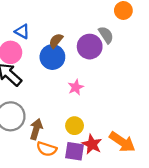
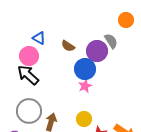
brown semicircle: (56, 41) -> (68, 46), turned -96
blue circle: (52, 57) -> (85, 69), moved

